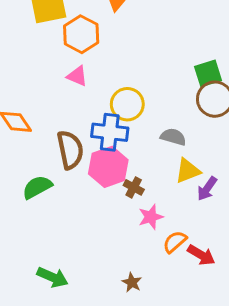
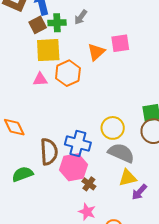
pink triangle: (77, 76) -> (40, 79), moved, turned -35
yellow circle: (127, 104) -> (113, 128), moved
gray semicircle: (173, 137) -> (121, 153), size x1.5
pink star: (151, 217) -> (87, 212), moved, turned 30

